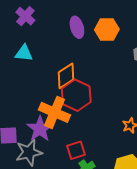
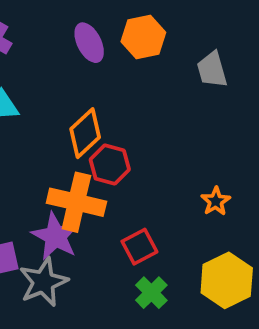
red hexagon: (76, 95) -> (110, 165), size x0.7
red square: (76, 150) -> (139, 247), moved

